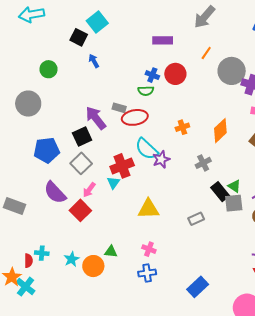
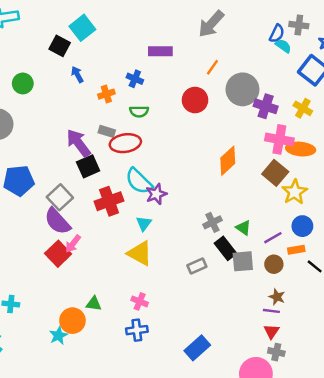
red circle: (175, 74) -> (195, 100), moved
blue cross: (152, 75) -> (135, 79), moved
orange cross: (182, 127) -> (106, 94), moved
black square: (82, 137) -> (88, 166), moved
gray cross: (203, 163) -> (212, 222), moved
cyan triangle: (113, 183) -> (144, 223), moved
pink arrow: (89, 190) -> (73, 244), moved
black rectangle: (220, 192) -> (225, 248), moved
purple semicircle: (55, 193) -> (57, 221), moved
gray square: (234, 203) -> (243, 261), moved
yellow triangle: (148, 209) -> (140, 253), turned 30
cyan star: (72, 259) -> (58, 335), moved

